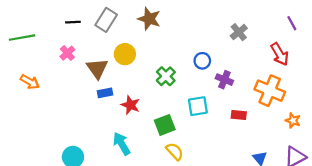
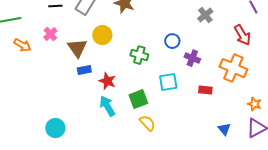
green cross: (166, 76) -> (139, 55), turned -30
orange arrow: (30, 82) -> (22, 45), moved
orange star: (293, 120) -> (254, 104), moved
cyan arrow: (122, 144) -> (107, 106), moved

